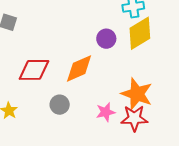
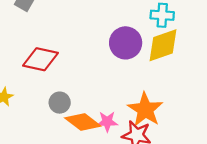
purple circle: (106, 39) -> (126, 43), size x1.5
orange diamond: (79, 68) -> (83, 122), moved, turned 48

